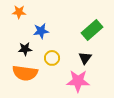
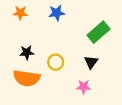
blue star: (41, 31) -> (57, 13), moved
pink star: (78, 81) -> (83, 87), size x0.6

